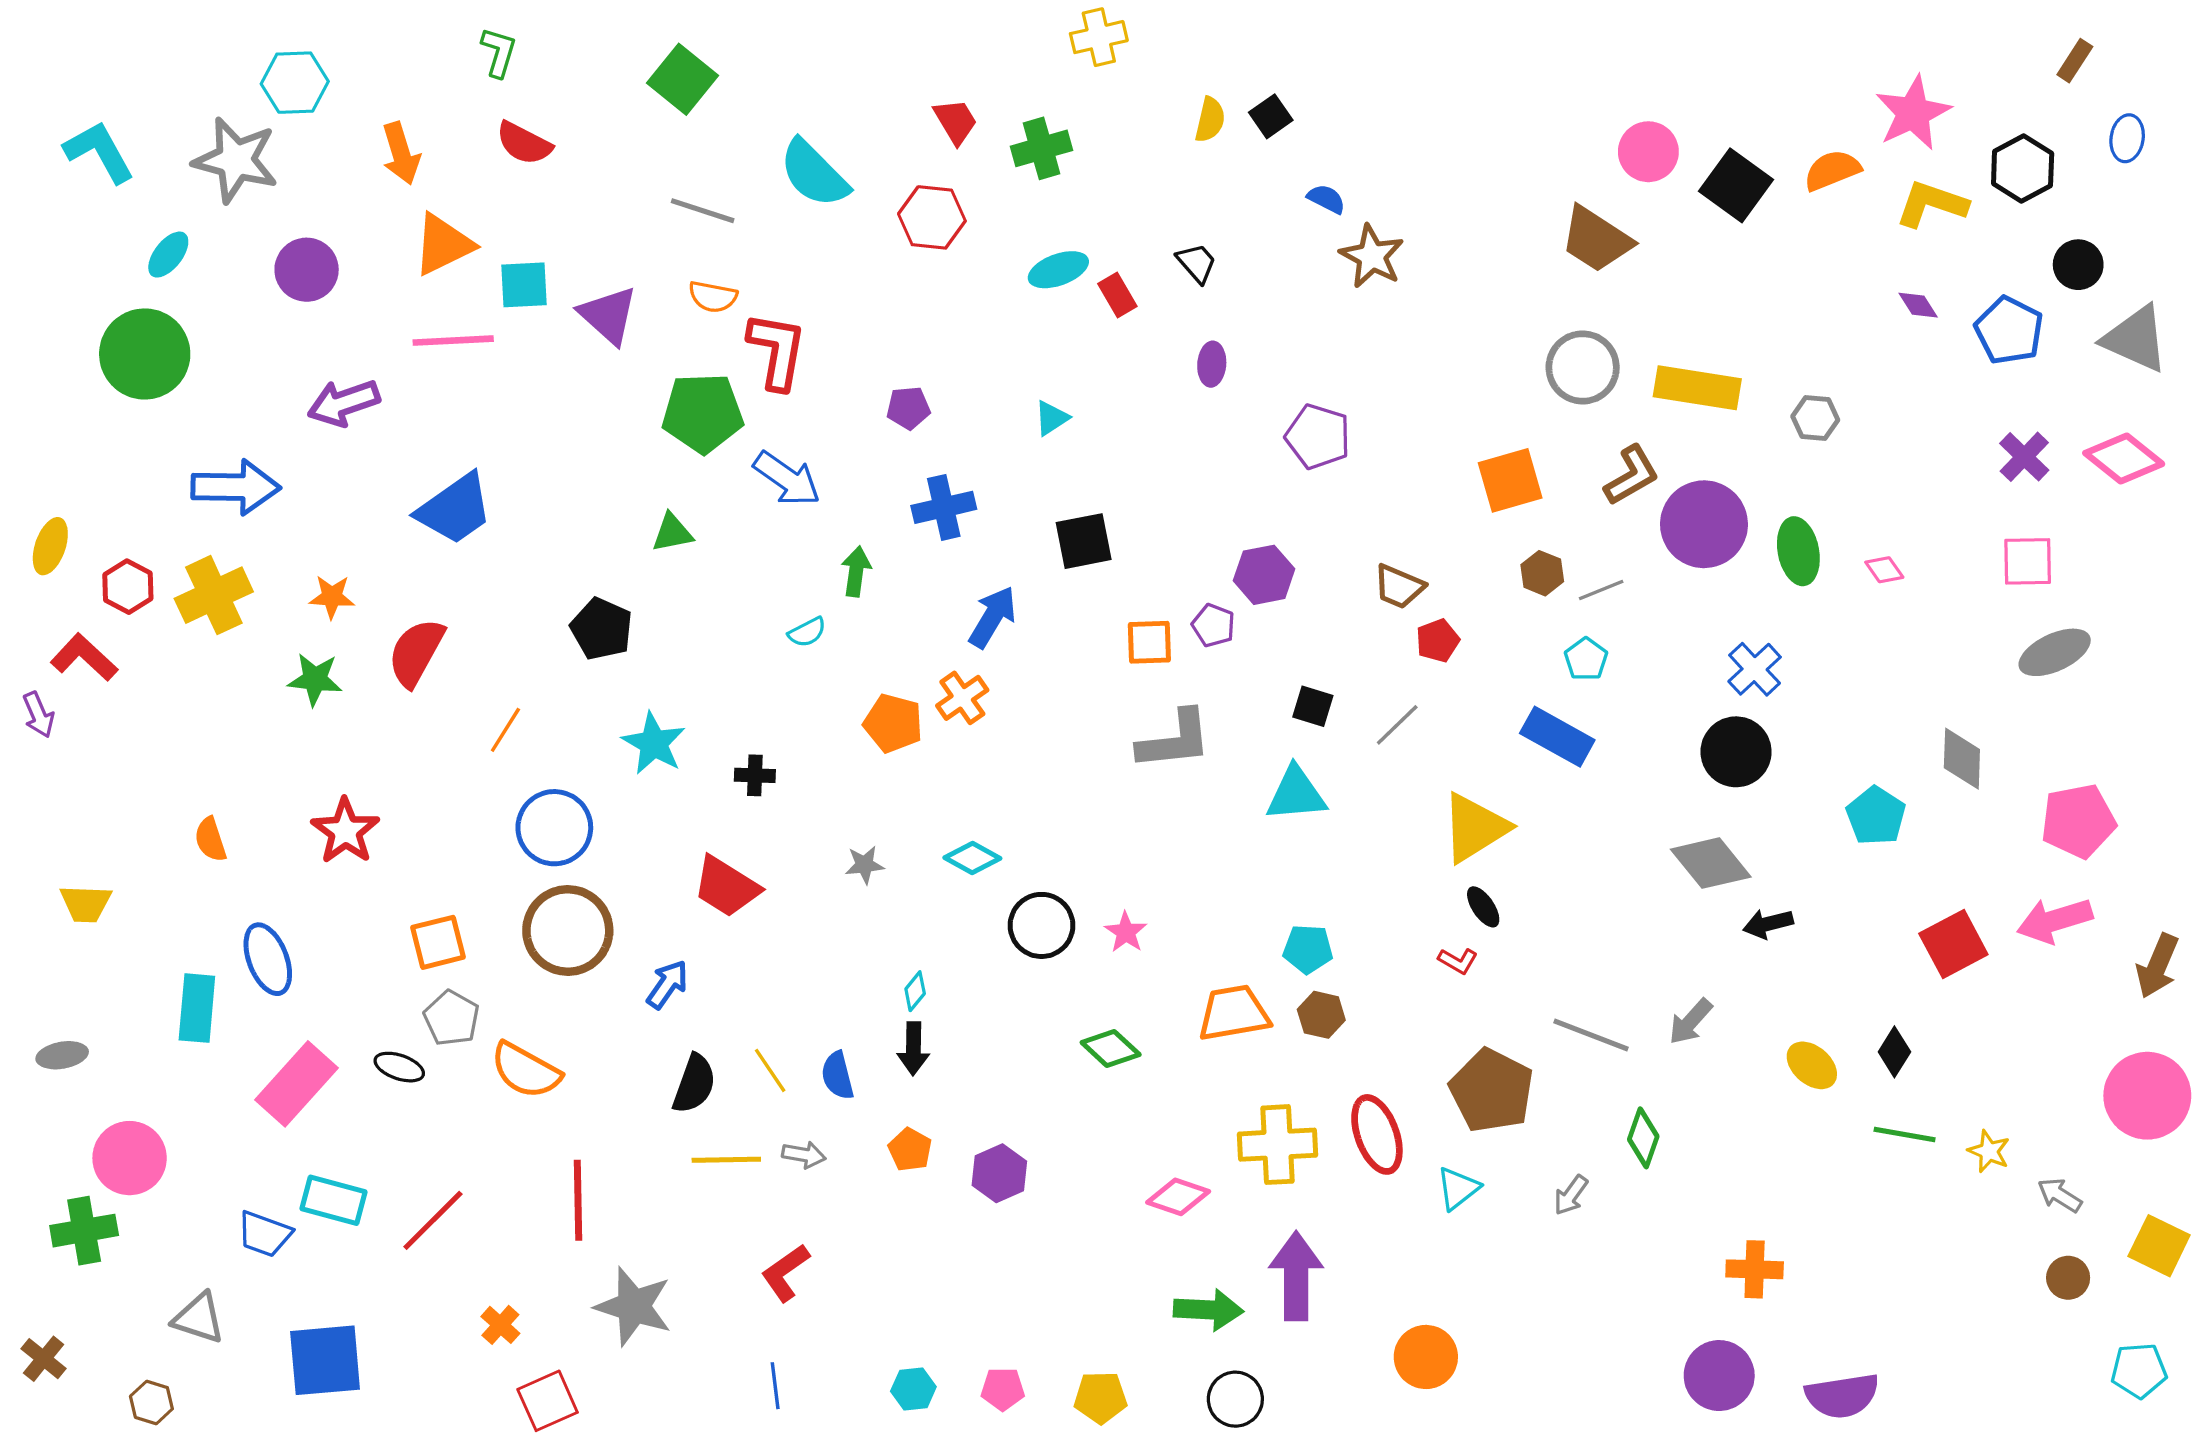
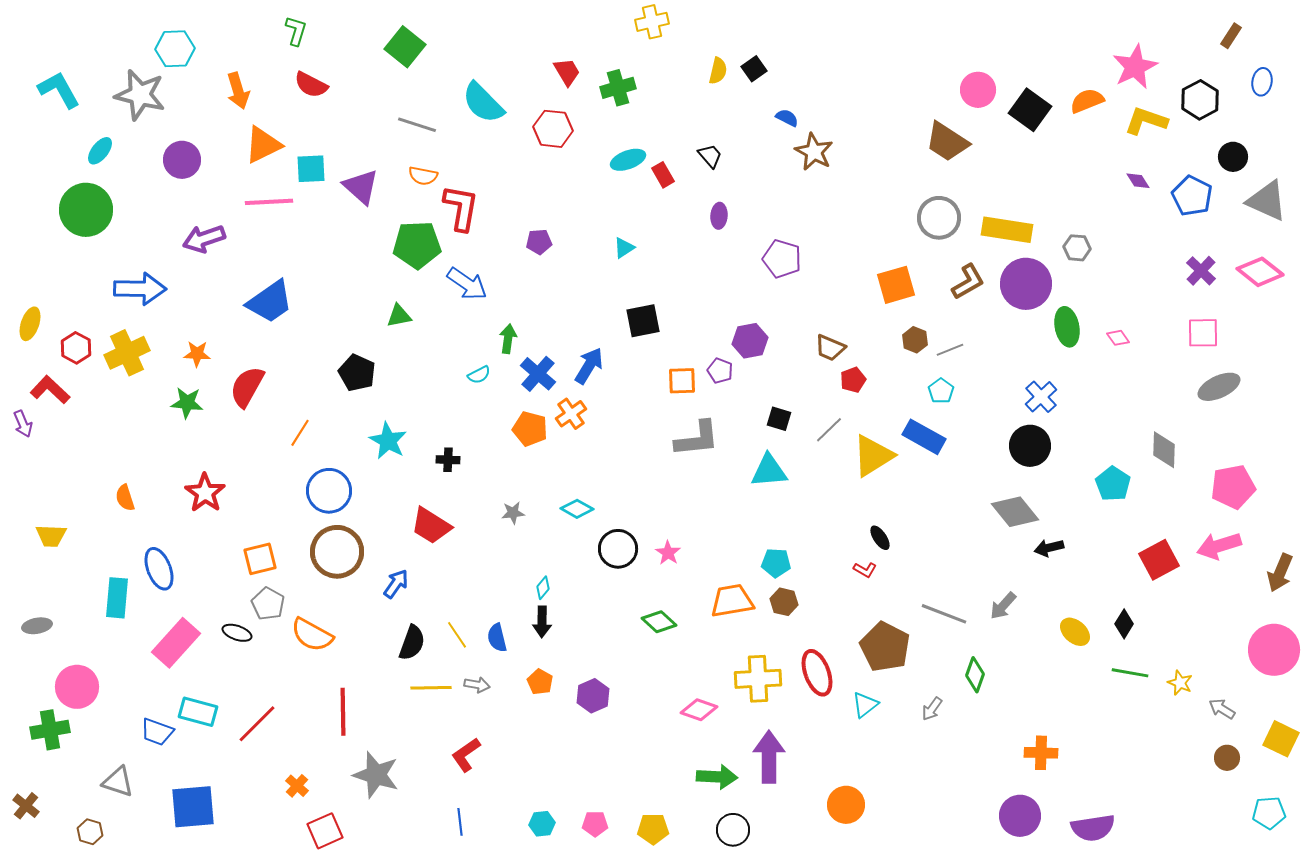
blue cross: (944, 507) -> (538, 374), moved, turned -36
purple circle: (1704, 524) -> (1026, 284), moved
yellow triangle: (1475, 828) -> (873, 456), moved

